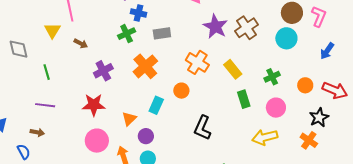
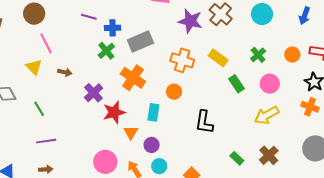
gray rectangle: (162, 33) -> (140, 41), size x1.4
red star: (94, 105) -> (114, 112), moved

